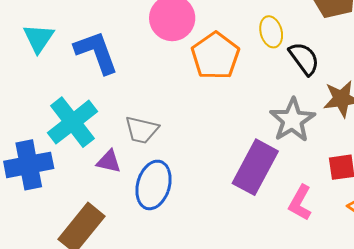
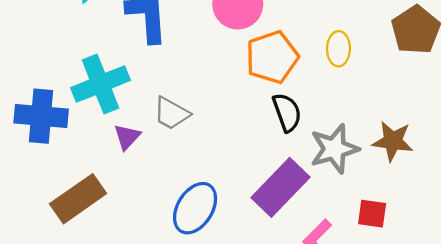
black semicircle: (304, 59) -> (287, 112), moved
purple triangle: (109, 162) -> (127, 137), turned 44
blue ellipse: (153, 185) -> (195, 208), moved

